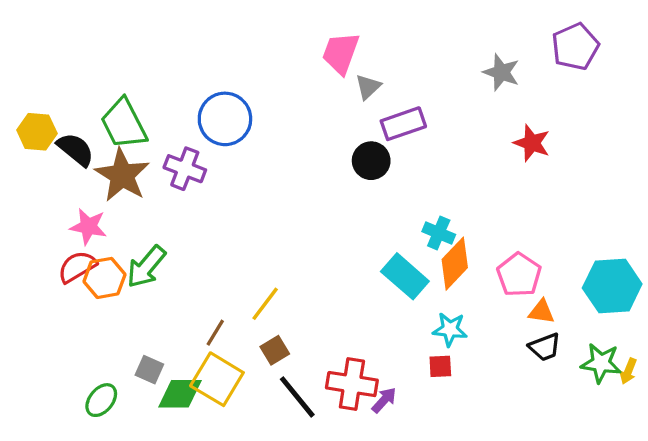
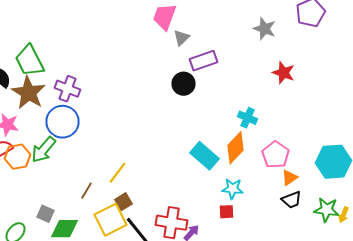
blue circle: (225, 119) -> (62, 122), moved
cyan cross: (439, 233) -> (248, 118), moved
orange triangle: (541, 312) -> (290, 178), turned -42
yellow square: (217, 379) -> (110, 220), moved, turned 32

